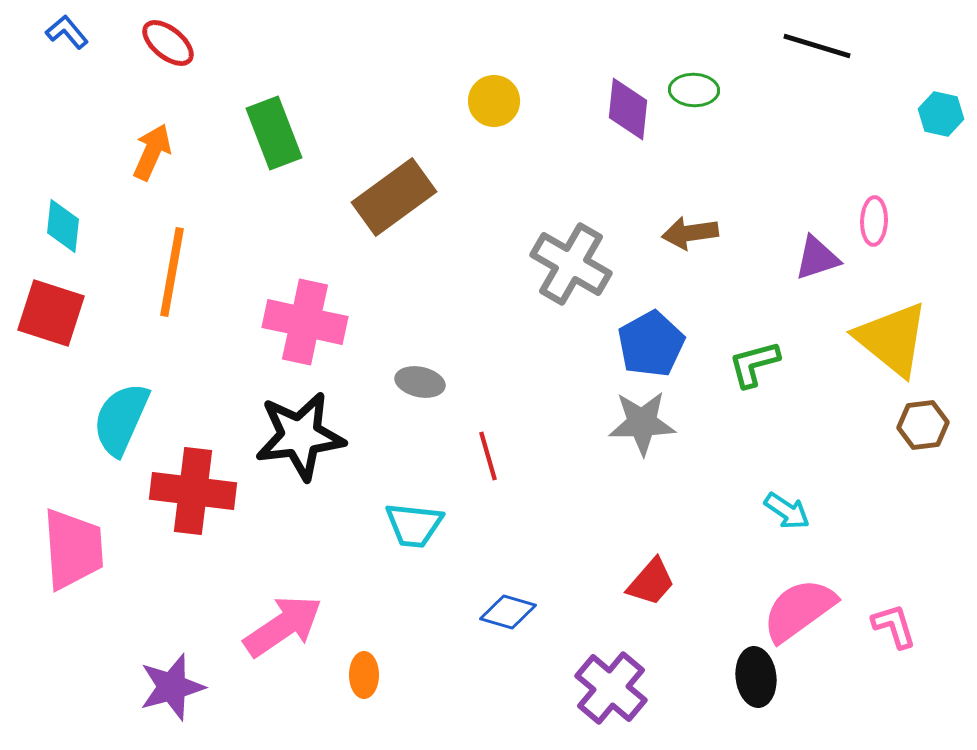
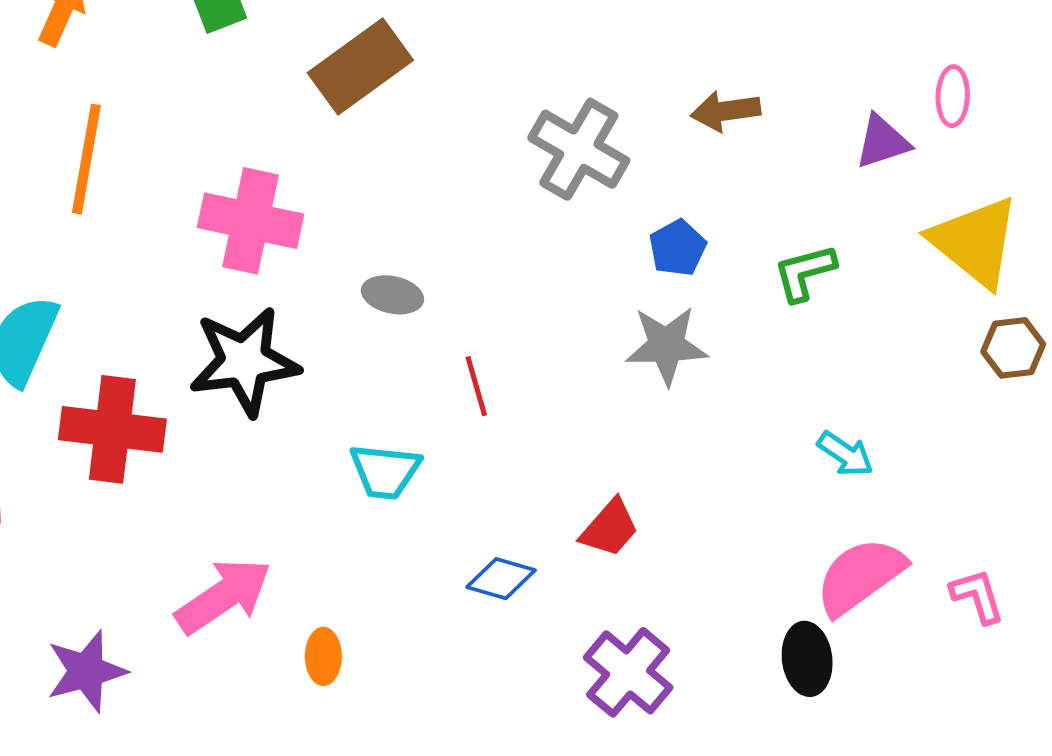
blue pentagon: (651, 344) -> (678, 248), size x0.7
red trapezoid: (651, 582) -> (610, 528), moved

